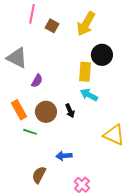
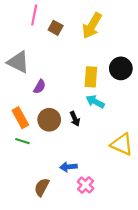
black circle: (102, 55) -> (121, 68), moved
green line: (30, 132) -> (22, 141), moved
pink cross: (82, 185) -> (86, 185), moved

